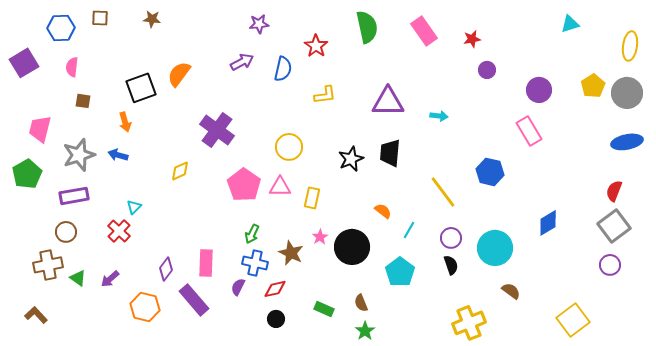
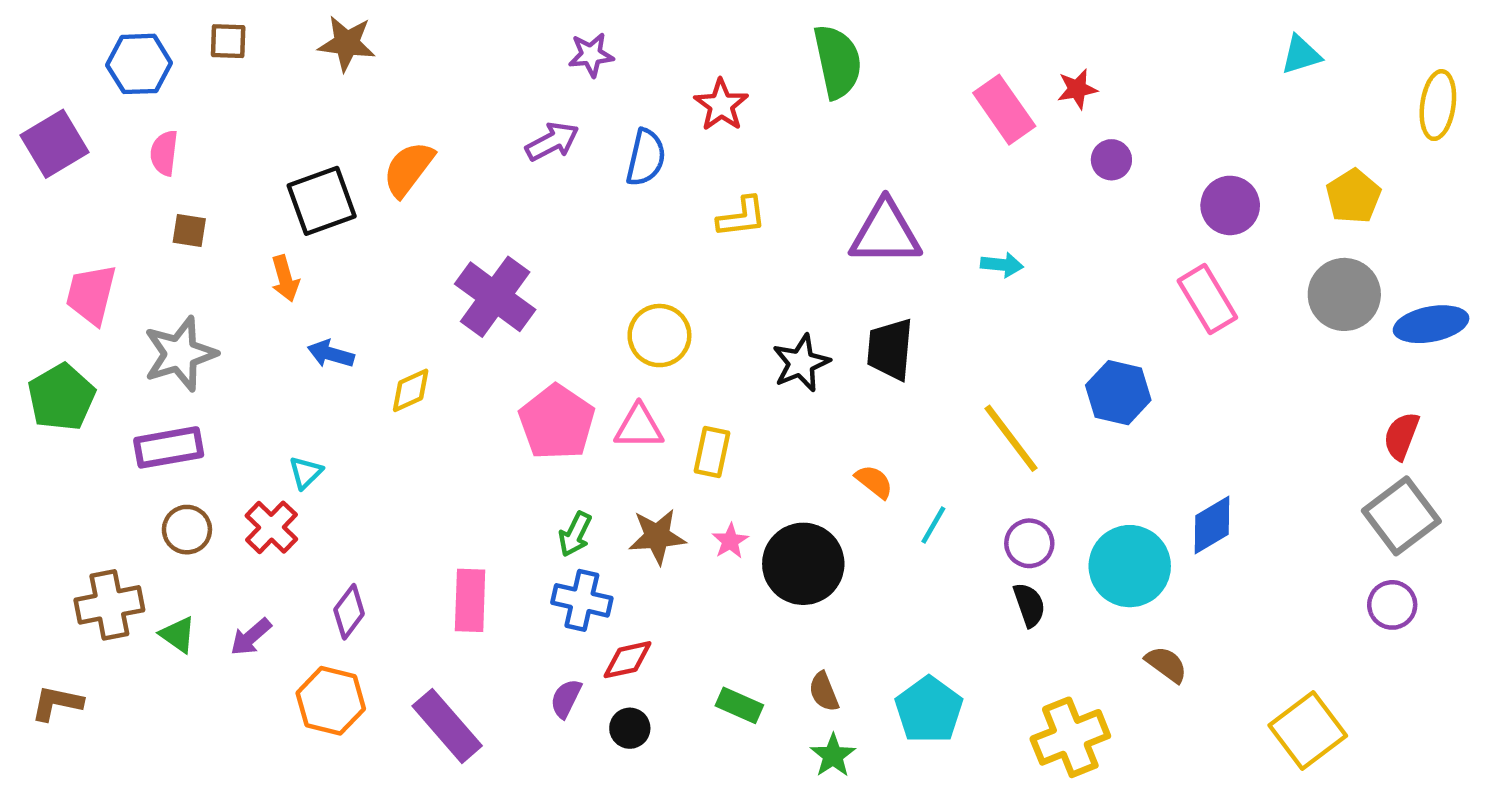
brown star: (152, 19) -> (347, 43), size x1.4
pink rectangle: (424, 31) -> (1004, 110), moved
gray circle: (627, 93) -> (1344, 294), moved
blue arrow: (118, 155) -> (331, 354), moved
blue diamond: (548, 223) -> (1212, 525), moved
brown circle: (66, 232) -> (187, 530), moved
brown star: (291, 253) -> (657, 536), moved, turned -30
purple diamond: (166, 269) -> (349, 612), moved
cyan pentagon: (400, 272) -> (929, 710), moved
purple semicircle: (238, 287) -> (566, 699), moved
purple rectangle: (194, 300) -> (447, 726), moved
brown L-shape: (36, 315) -> (57, 703), moved, turned -35

